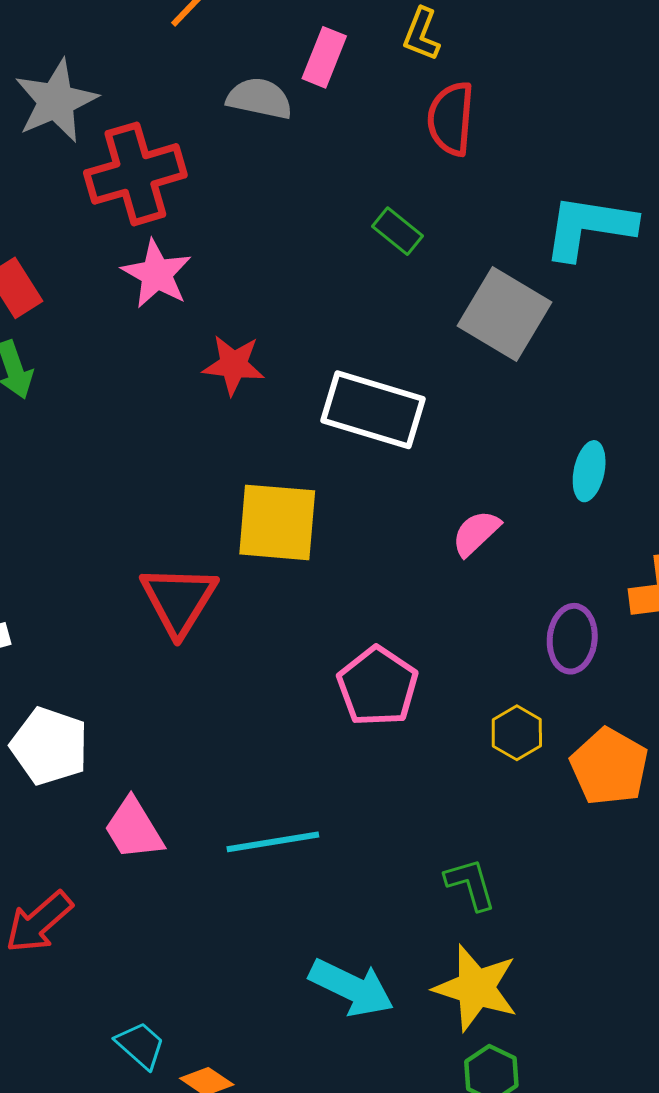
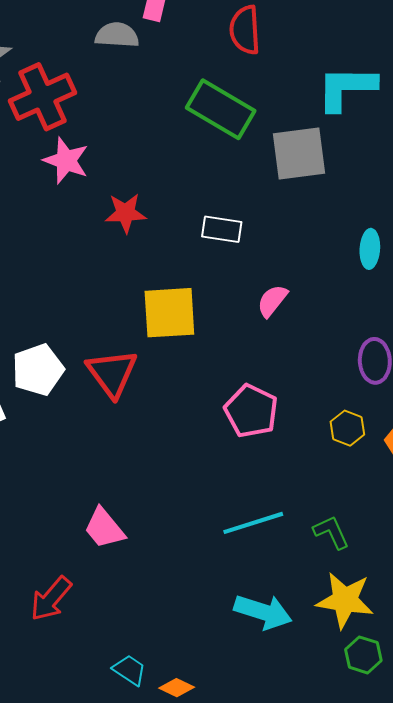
green rectangle: (398, 231) -> (221, 109), size x2.0
gray square: (504, 314) -> (299, 154), turned -30
white rectangle: (373, 410) -> (222, 229), size x0.6
pink semicircle: (476, 533) -> (272, 301), moved
white pentagon: (49, 746) -> (38, 370), moved, turned -30
cyan line: (273, 842) -> (253, 523), moved

